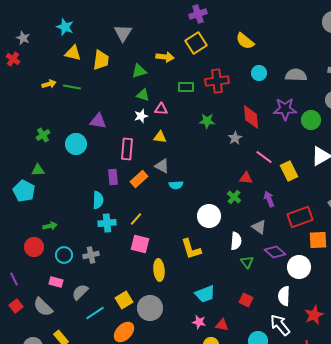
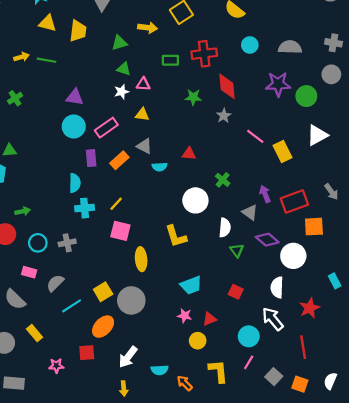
red diamond: (251, 117) -> (227, 86), moved
green cross: (43, 135) -> (15, 98), moved
cyan circle: (76, 144) -> (74, 127), moved
pink rectangle: (127, 149) -> (106, 128), turned 50
red triangle: (246, 178) -> (189, 154), moved
purple arrow: (269, 199) -> (265, 194), moved
red triangle: (222, 325) -> (210, 319), turned -32

